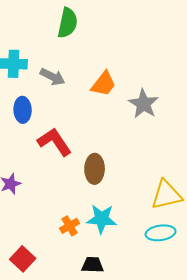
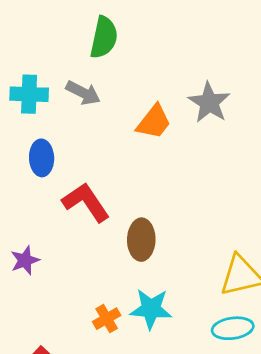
gray arrow: (53, 77) -> (83, 93), moved
gray star: (144, 104) -> (209, 102), moved

